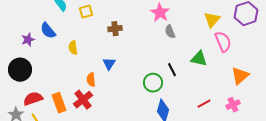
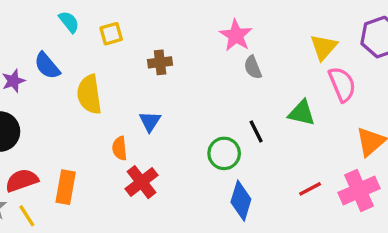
yellow semicircle: (73, 48) -> (89, 94), size x1.6
red cross: (83, 100) -> (142, 182), moved
orange rectangle: (59, 103) -> (66, 187), turned 30
pink cross: (233, 105) -> (359, 190), size x1.6

